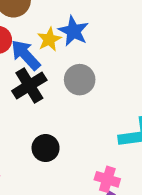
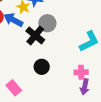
black cross: (29, 85) -> (35, 35), moved

